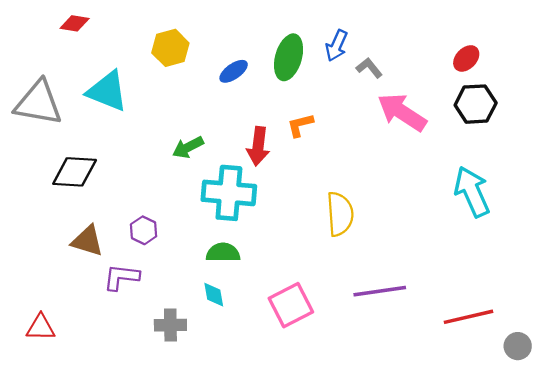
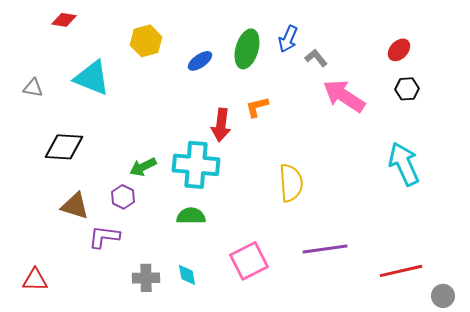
gray triangle: (38, 103) -> (33, 88), size x0.5
black hexagon: (476, 104) -> (407, 89), size x0.7
green arrow: (188, 147) -> (143, 167), moved
cyan diamond: (214, 295) -> (187, 275), moved

